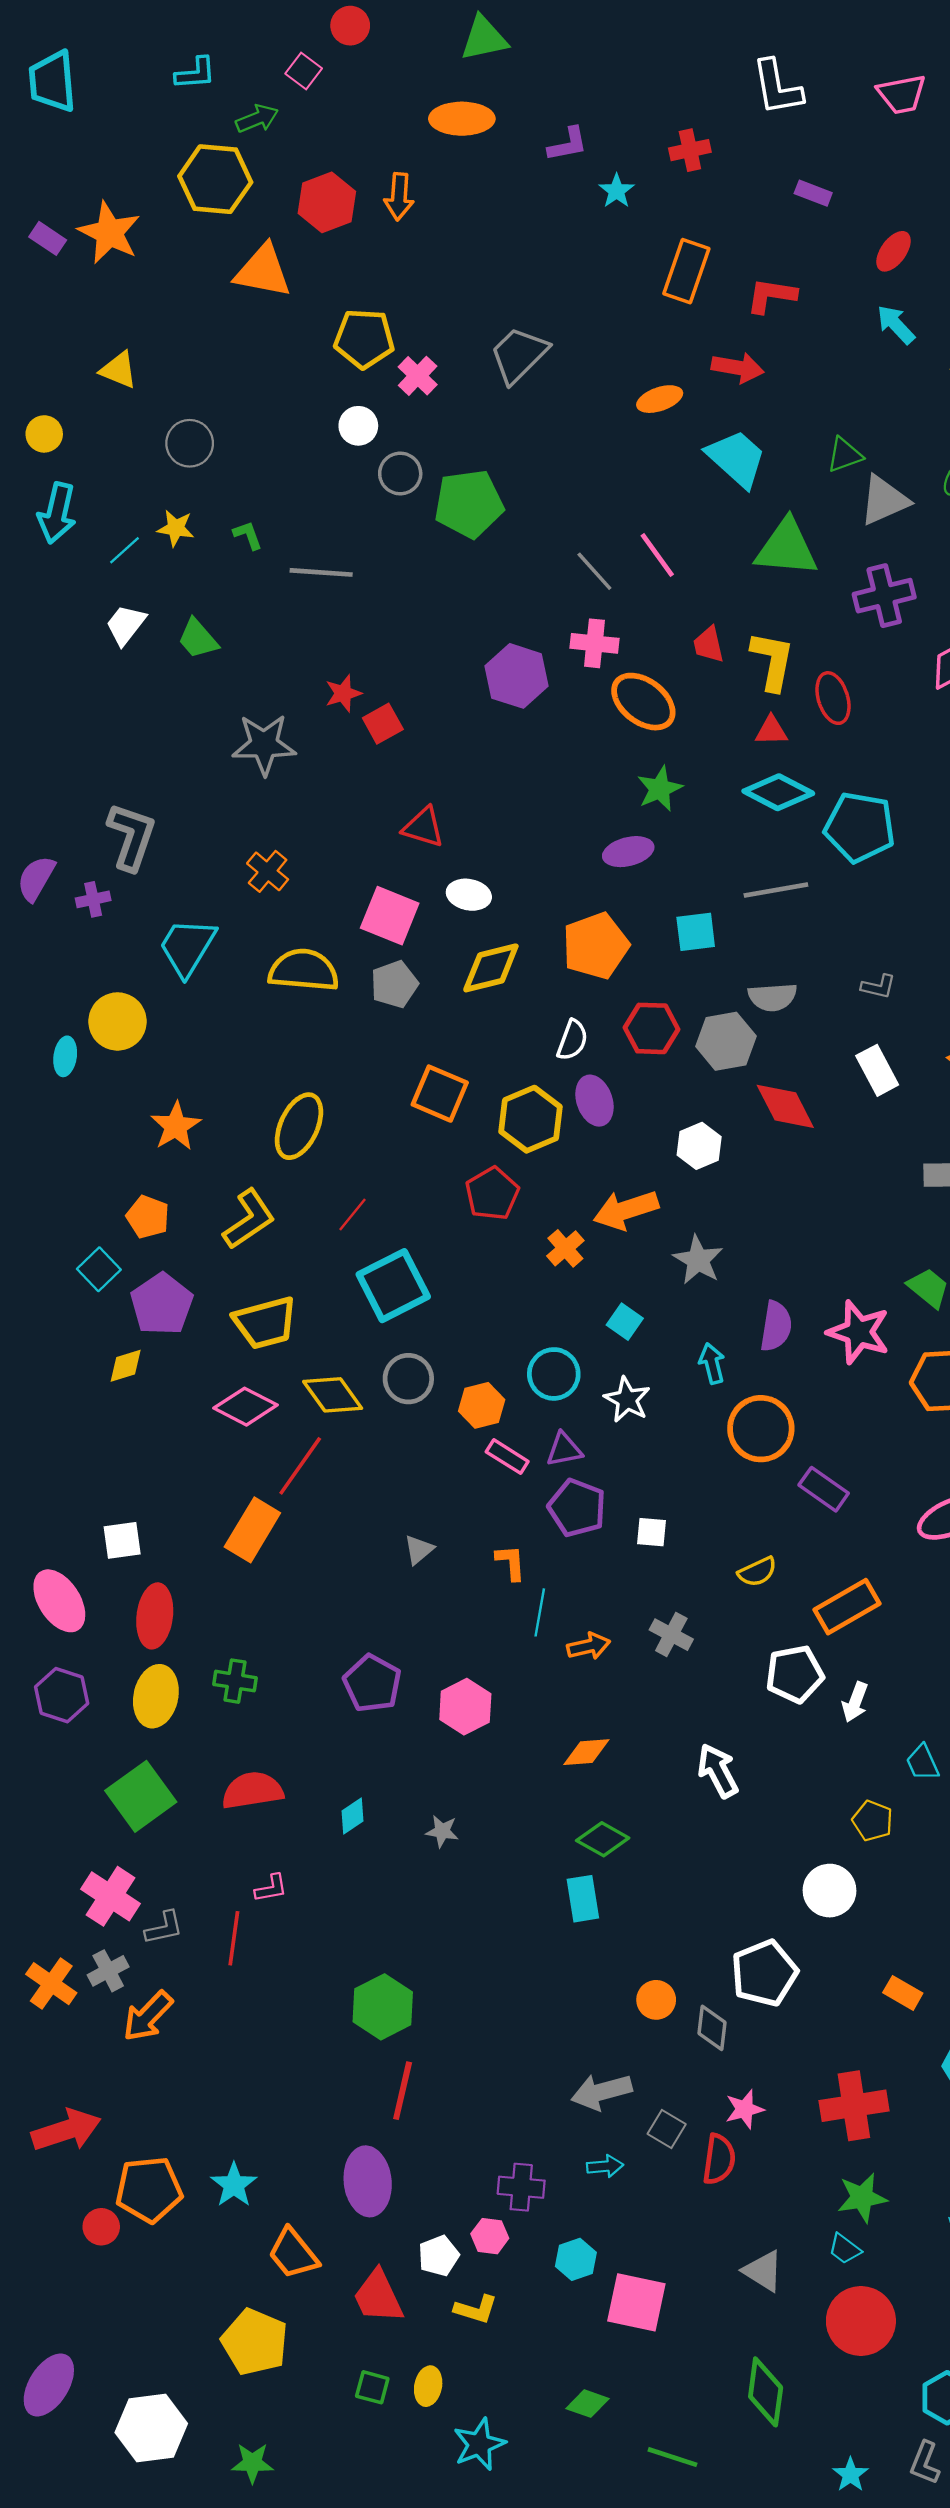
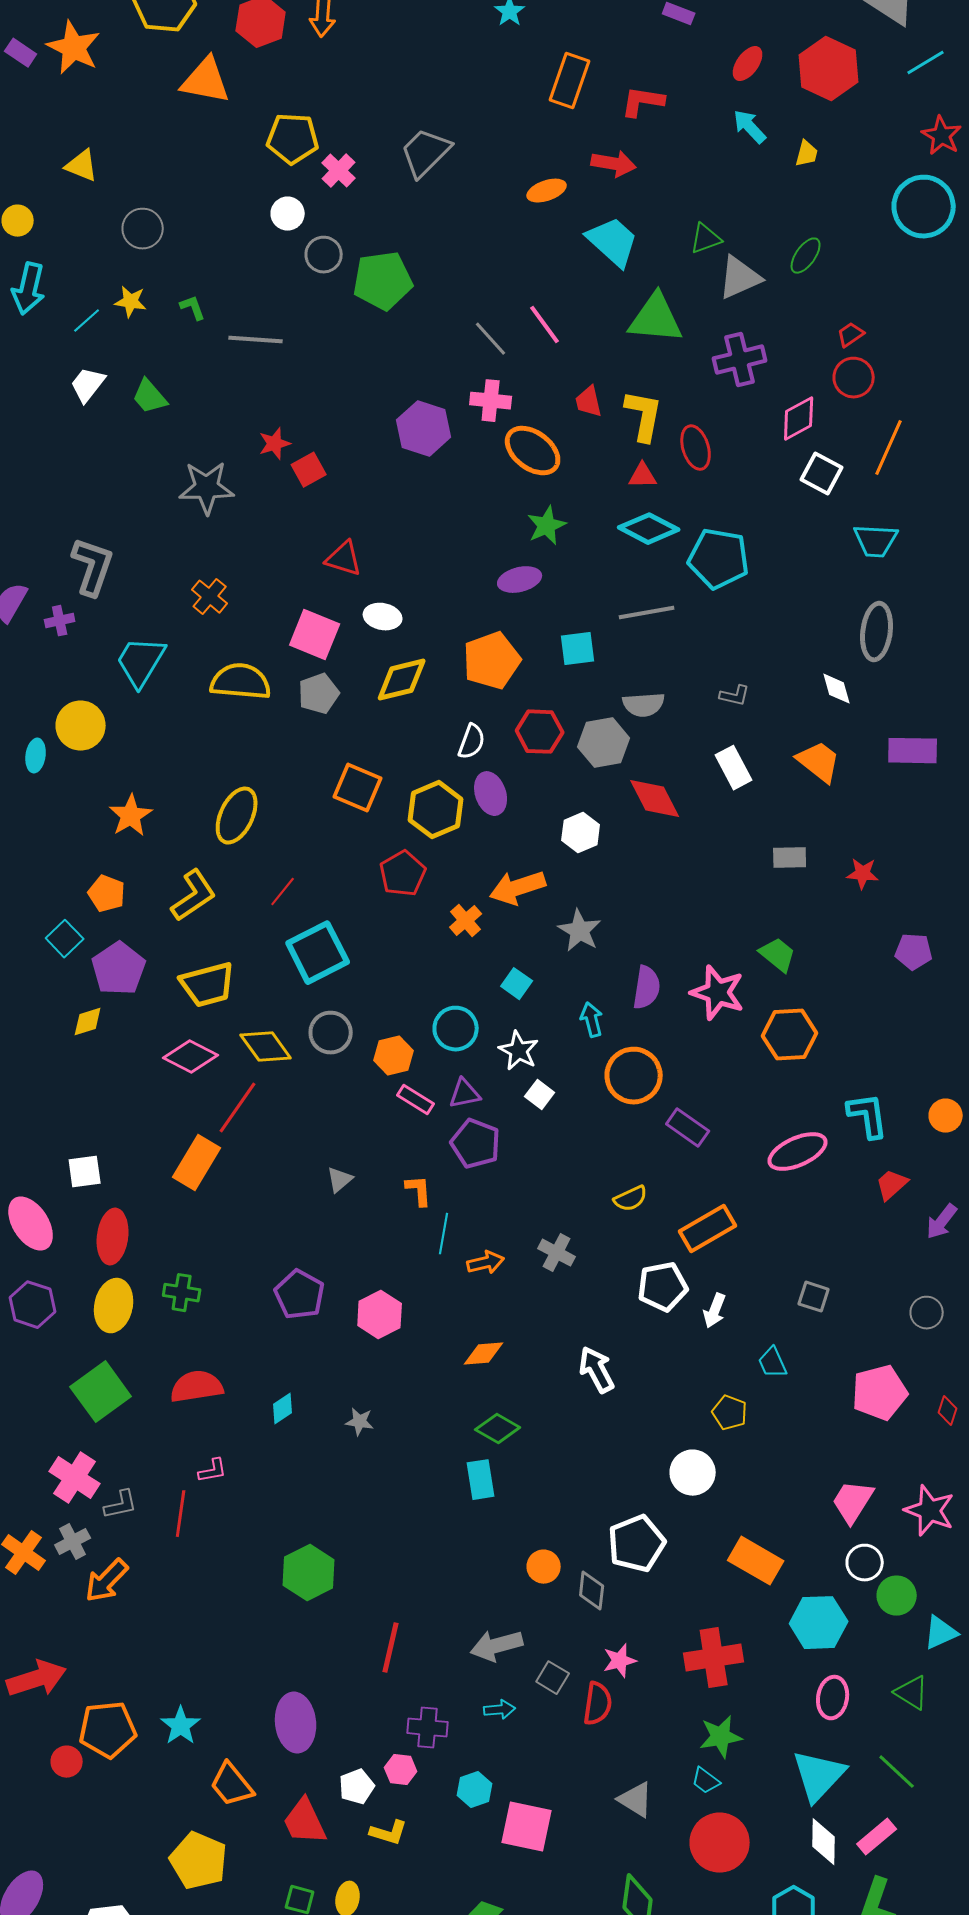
white square: (651, 1532) -> (540, 1095), moved, turned 32
orange rectangle: (903, 1993) -> (756, 1561), size x1.6
red line: (403, 2091) -> (391, 1648), moved

